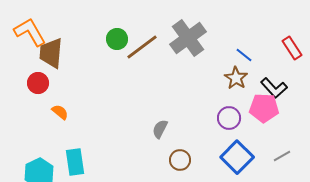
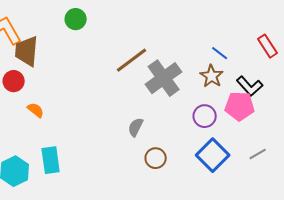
gray cross: (188, 38) -> (164, 78), moved
green circle: (117, 39) -> (76, 19), moved
brown line: (142, 47) -> (132, 60), moved

